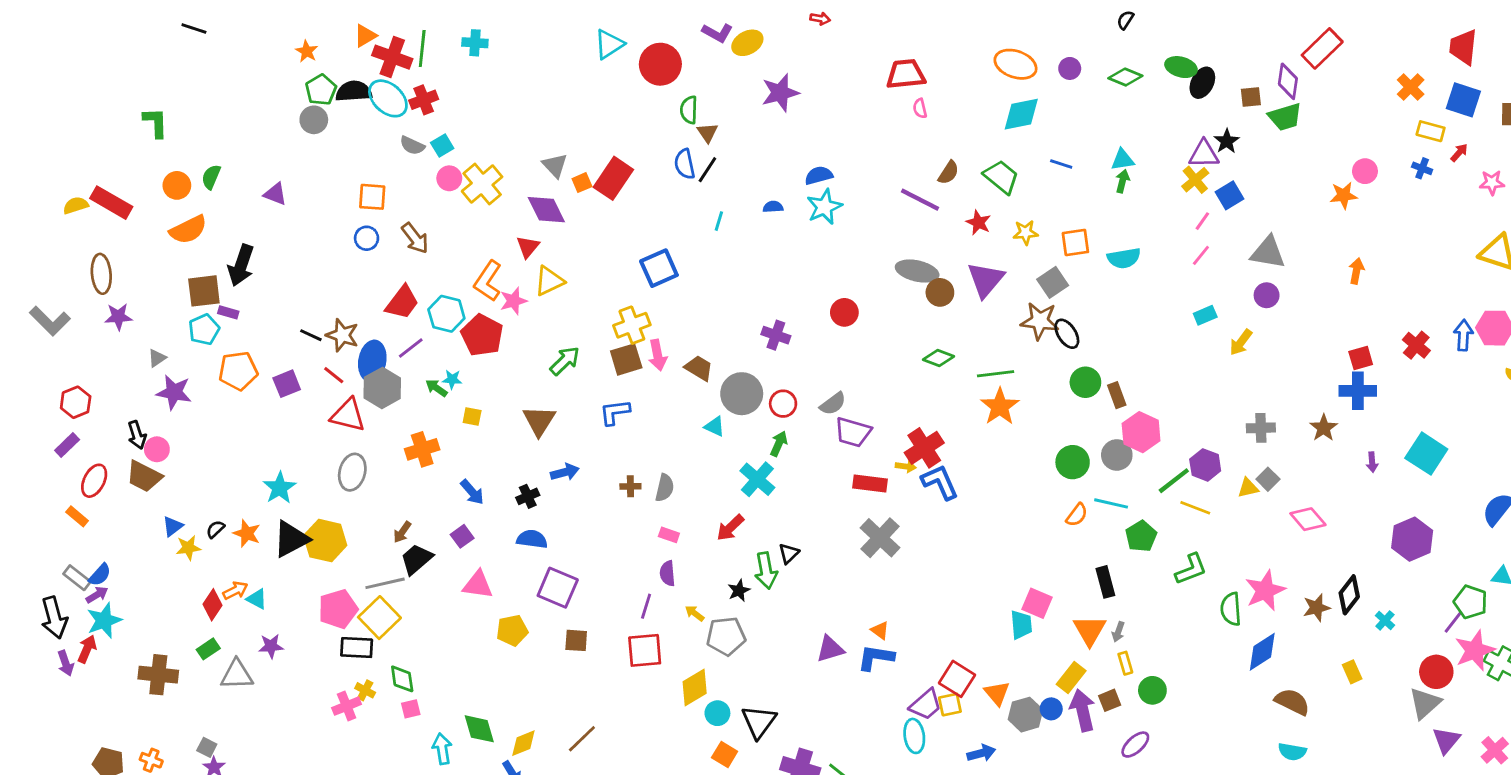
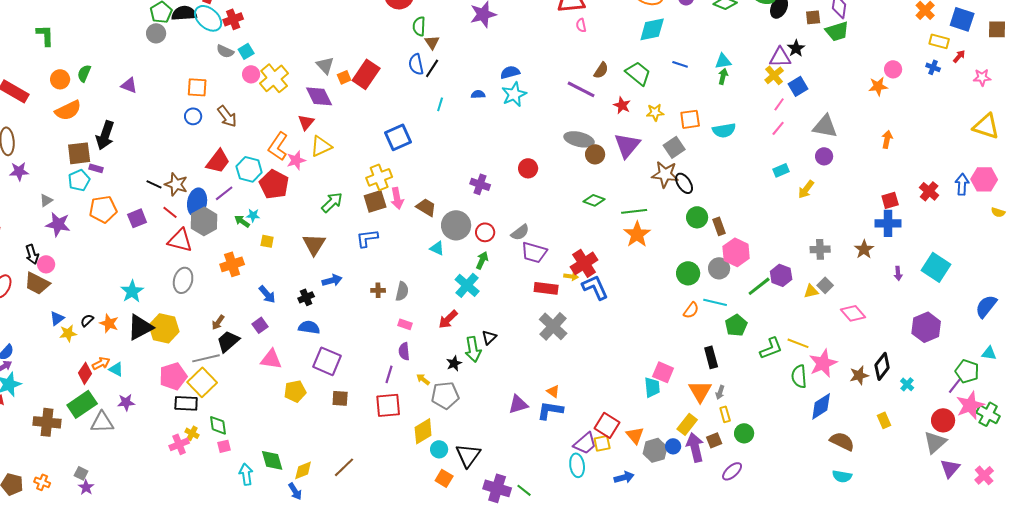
yellow line: (1195, 508) -> (798, 343), moved
green rectangle: (208, 649) -> (82, 404), size x1.8

